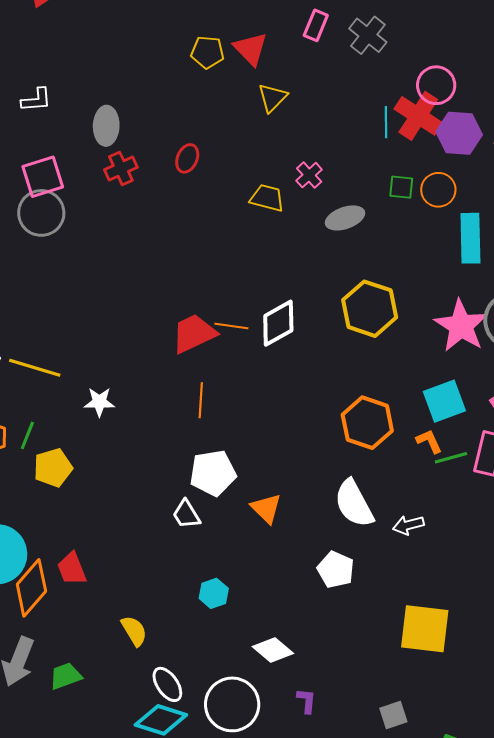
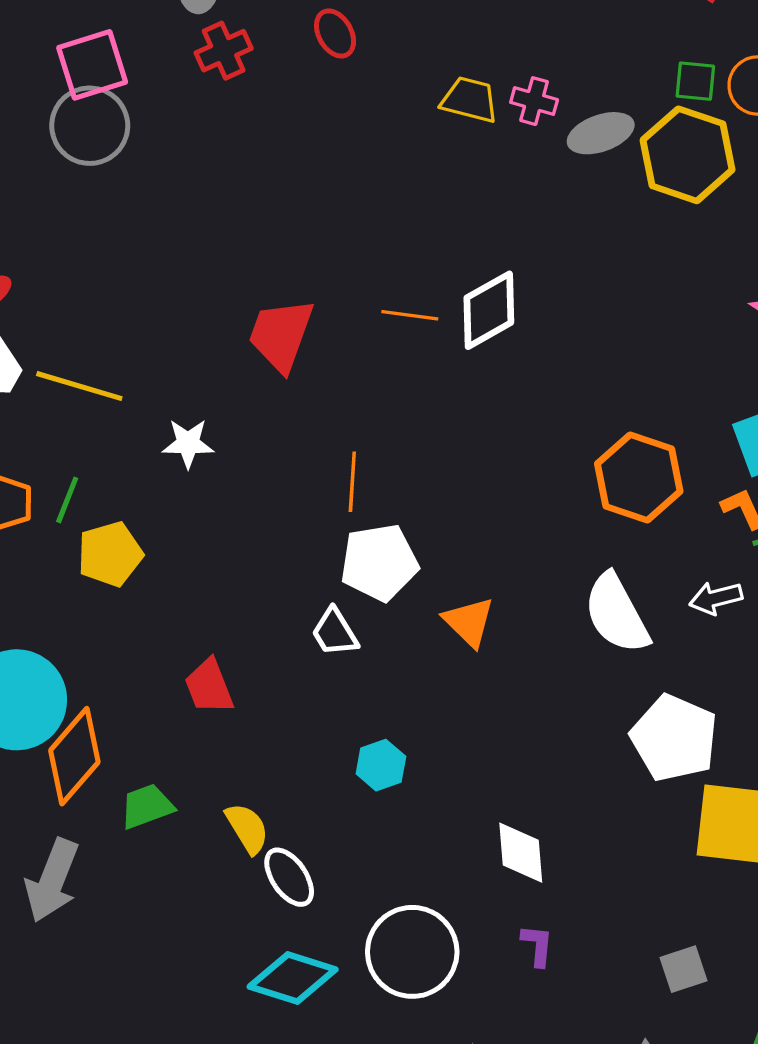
red ellipse: (187, 158) -> (335, 33), turned -52
pink cross: (309, 175) -> (534, 101), moved, turned -32
yellow hexagon: (370, 309) -> (688, 155), moved
red trapezoid: (194, 333) -> (281, 335), moved, turned -45
orange line: (201, 400) -> (352, 482), moved
white arrow: (408, 525) -> (716, 598), moved
red trapezoid: (72, 569) -> (209, 686), moved
white pentagon: (336, 570) -> (674, 738), moved, size x1.4
white diamond: (273, 650) -> (521, 853), moved, turned 45
green trapezoid: (66, 676) -> (147, 806), moved
white ellipse: (167, 684) -> (289, 877), moved

